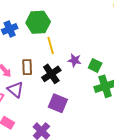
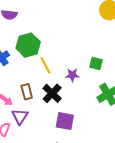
green square: (95, 66) -> (96, 64), moved
purple triangle: (15, 90) -> (20, 116), turned 36

